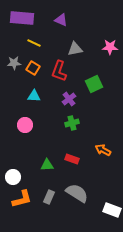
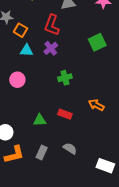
orange square: (33, 68) -> (20, 30), moved
green square: (94, 84) -> (97, 42), moved
purple cross: (69, 99) -> (51, 48), moved
gray semicircle: (77, 193) -> (70, 148), size x0.6

